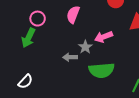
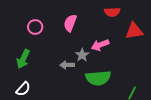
green arrow: (28, 38) -> (23, 59), moved

